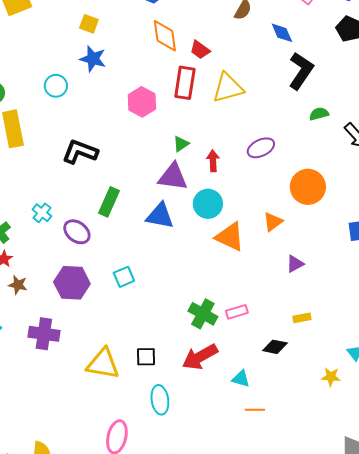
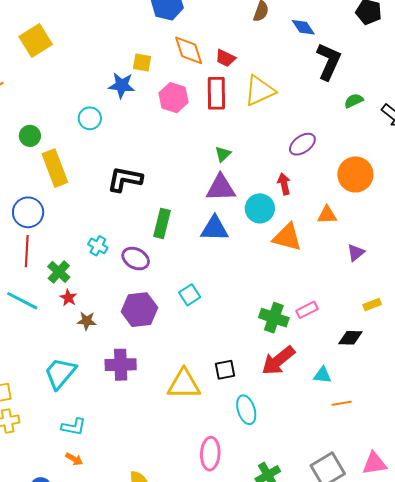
yellow square: (89, 24) -> (142, 63), moved
pink hexagon: (142, 102) -> (174, 98), moved
red arrow: (213, 161) -> (284, 184), moved
orange triangle: (273, 222) -> (327, 215), turned 45

